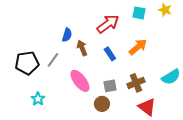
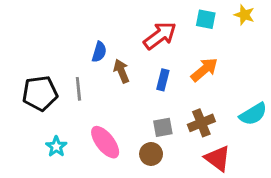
blue rectangle: (110, 54) -> (163, 80), turned 48
gray line: (53, 60) -> (78, 89), turned -42
pink ellipse: (80, 81) -> (105, 142), moved

